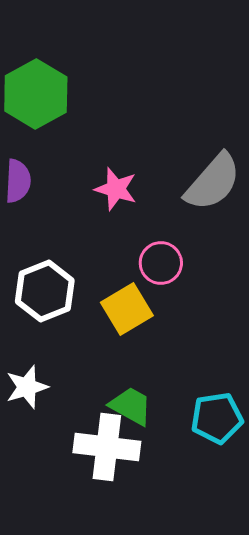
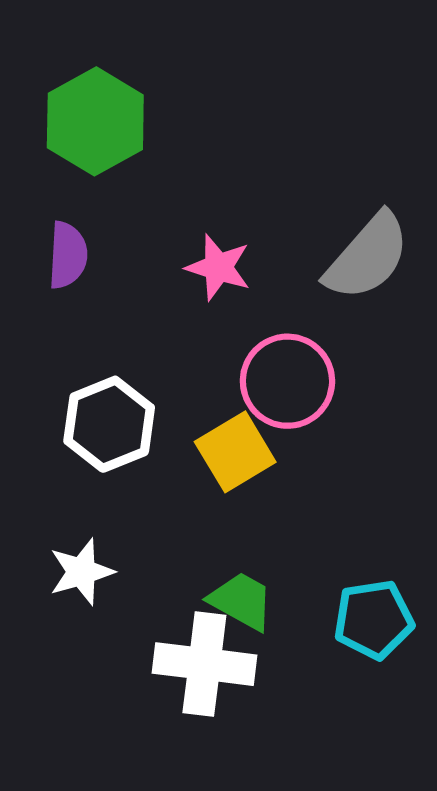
pink circle: (161, 263) -> (287, 381), size x1.4

